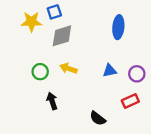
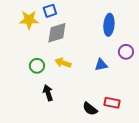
purple circle: (137, 74) -> (126, 52), moved
red rectangle: (130, 101) -> (112, 103), moved, turned 35

